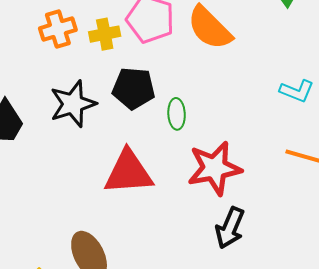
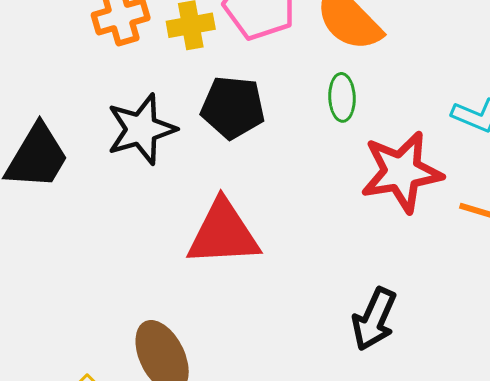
green ellipse: (177, 114) -> (342, 97), moved
red star: (215, 168) -> (402, 172), moved

